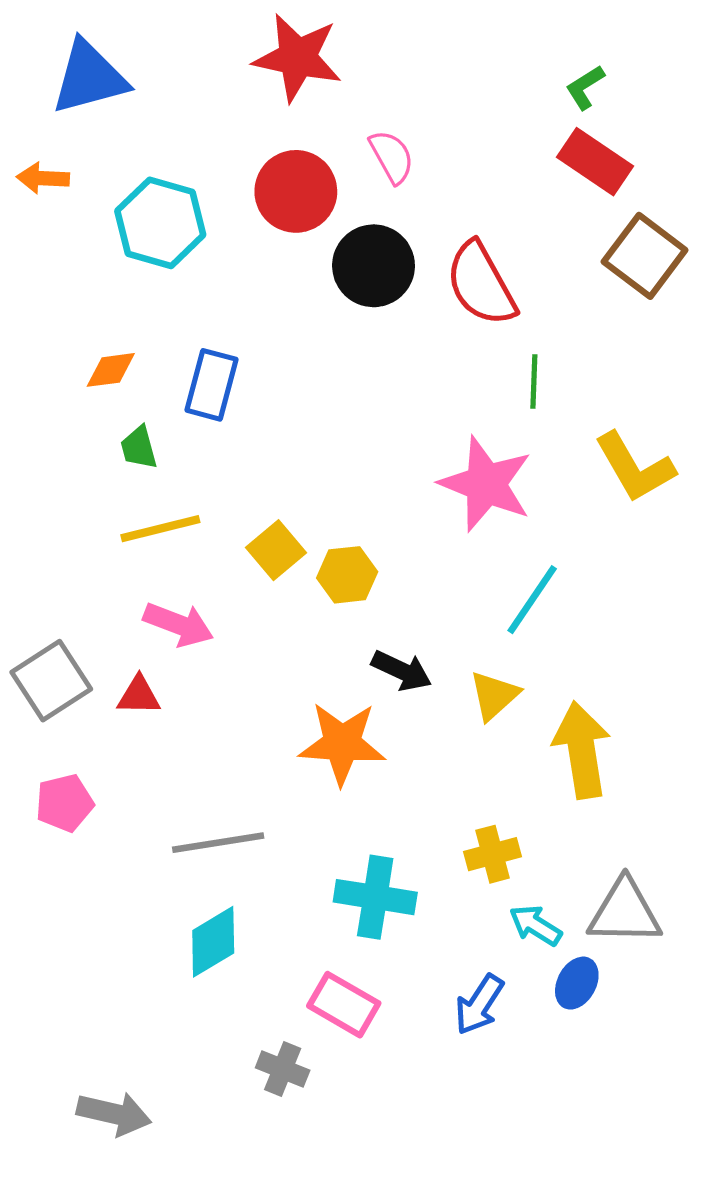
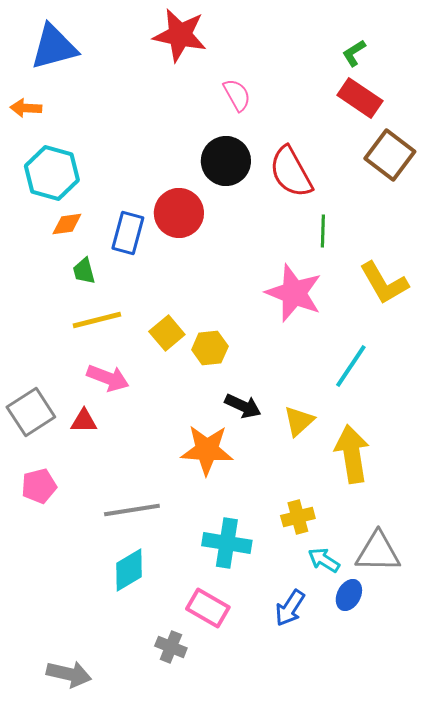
red circle: (296, 191) -> (179, 213), moved
cyan hexagon: (160, 223) -> (52, 173), moved
cyan line: (532, 600) -> (351, 366), moved

